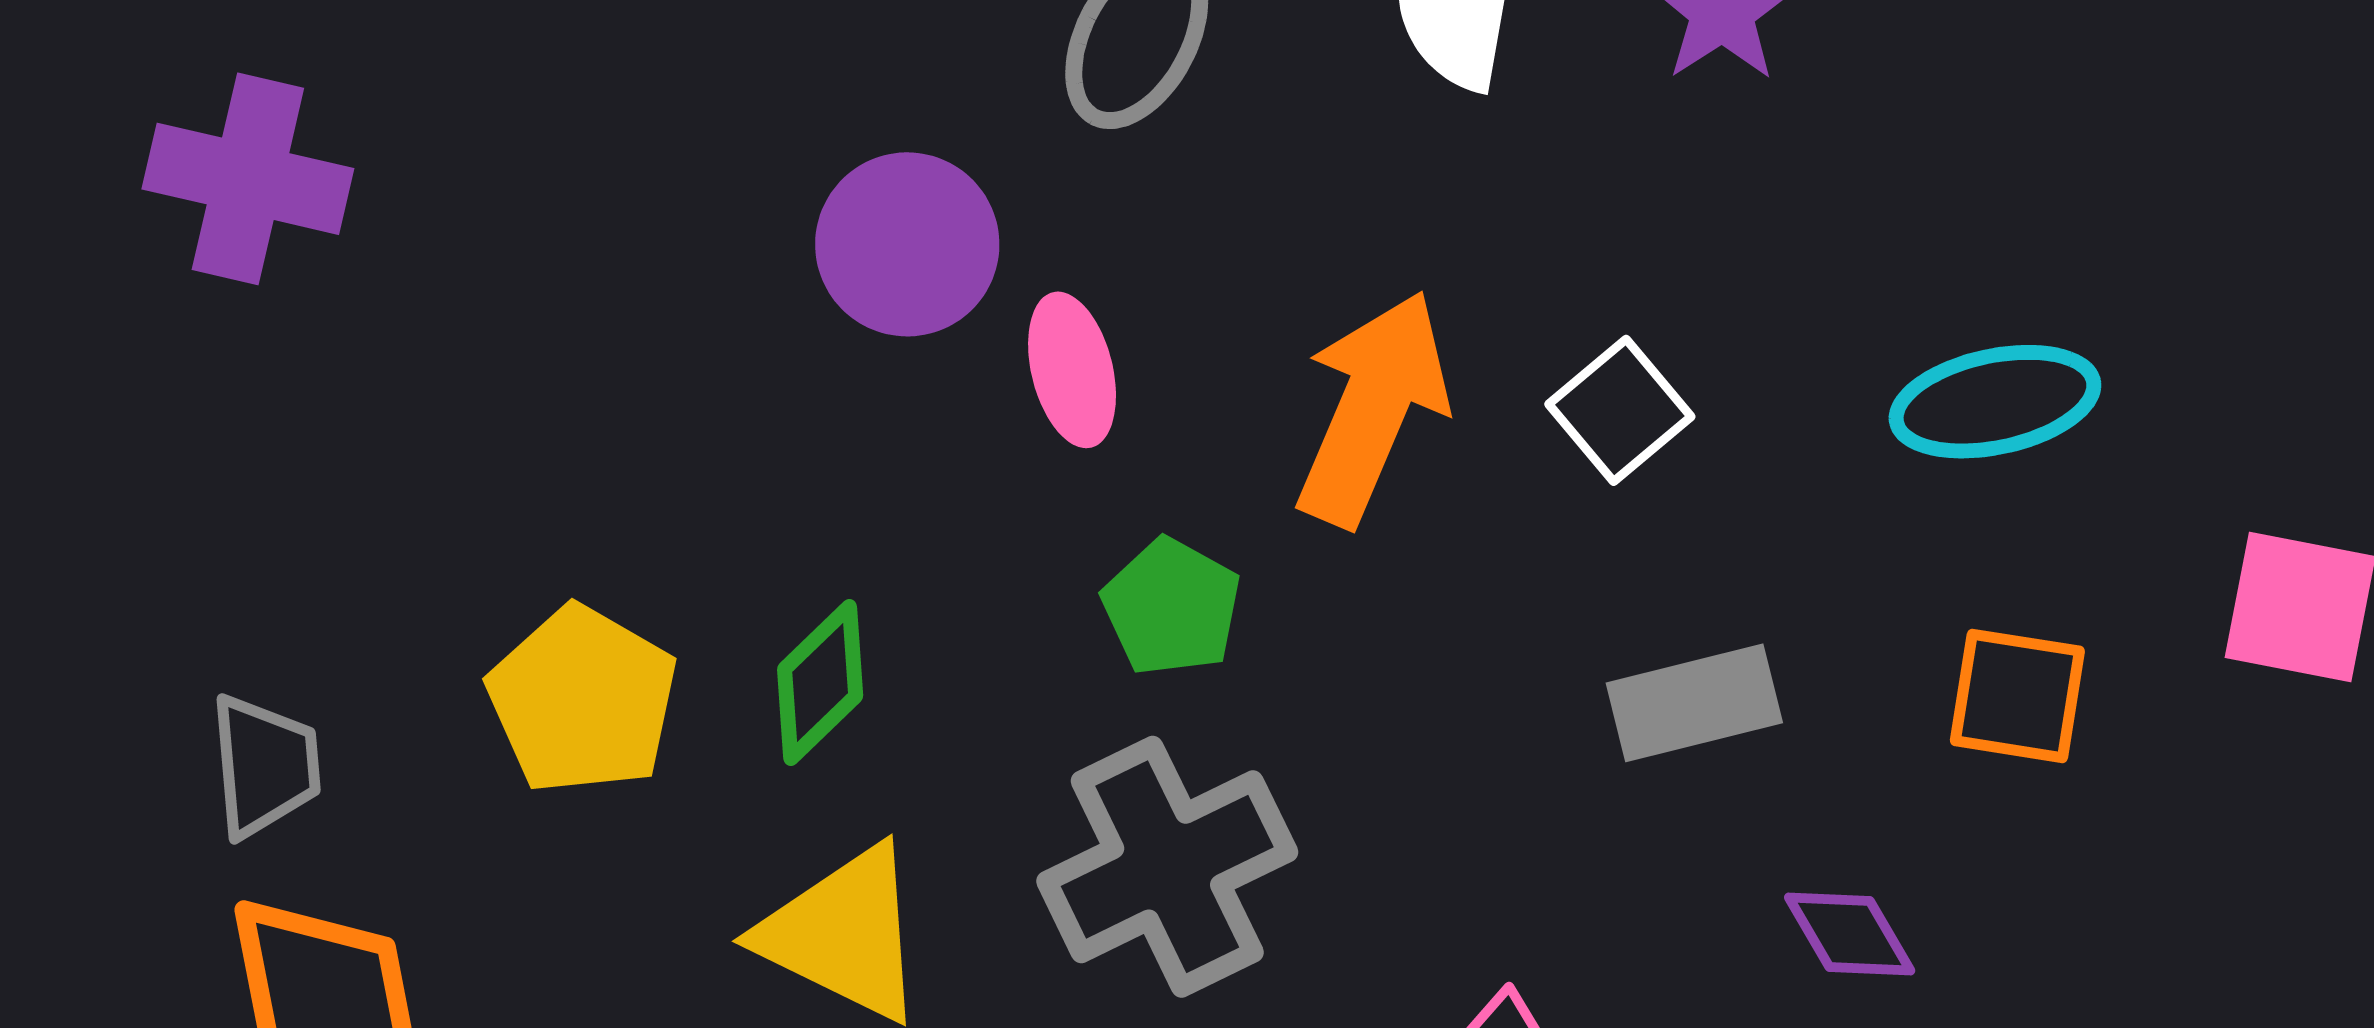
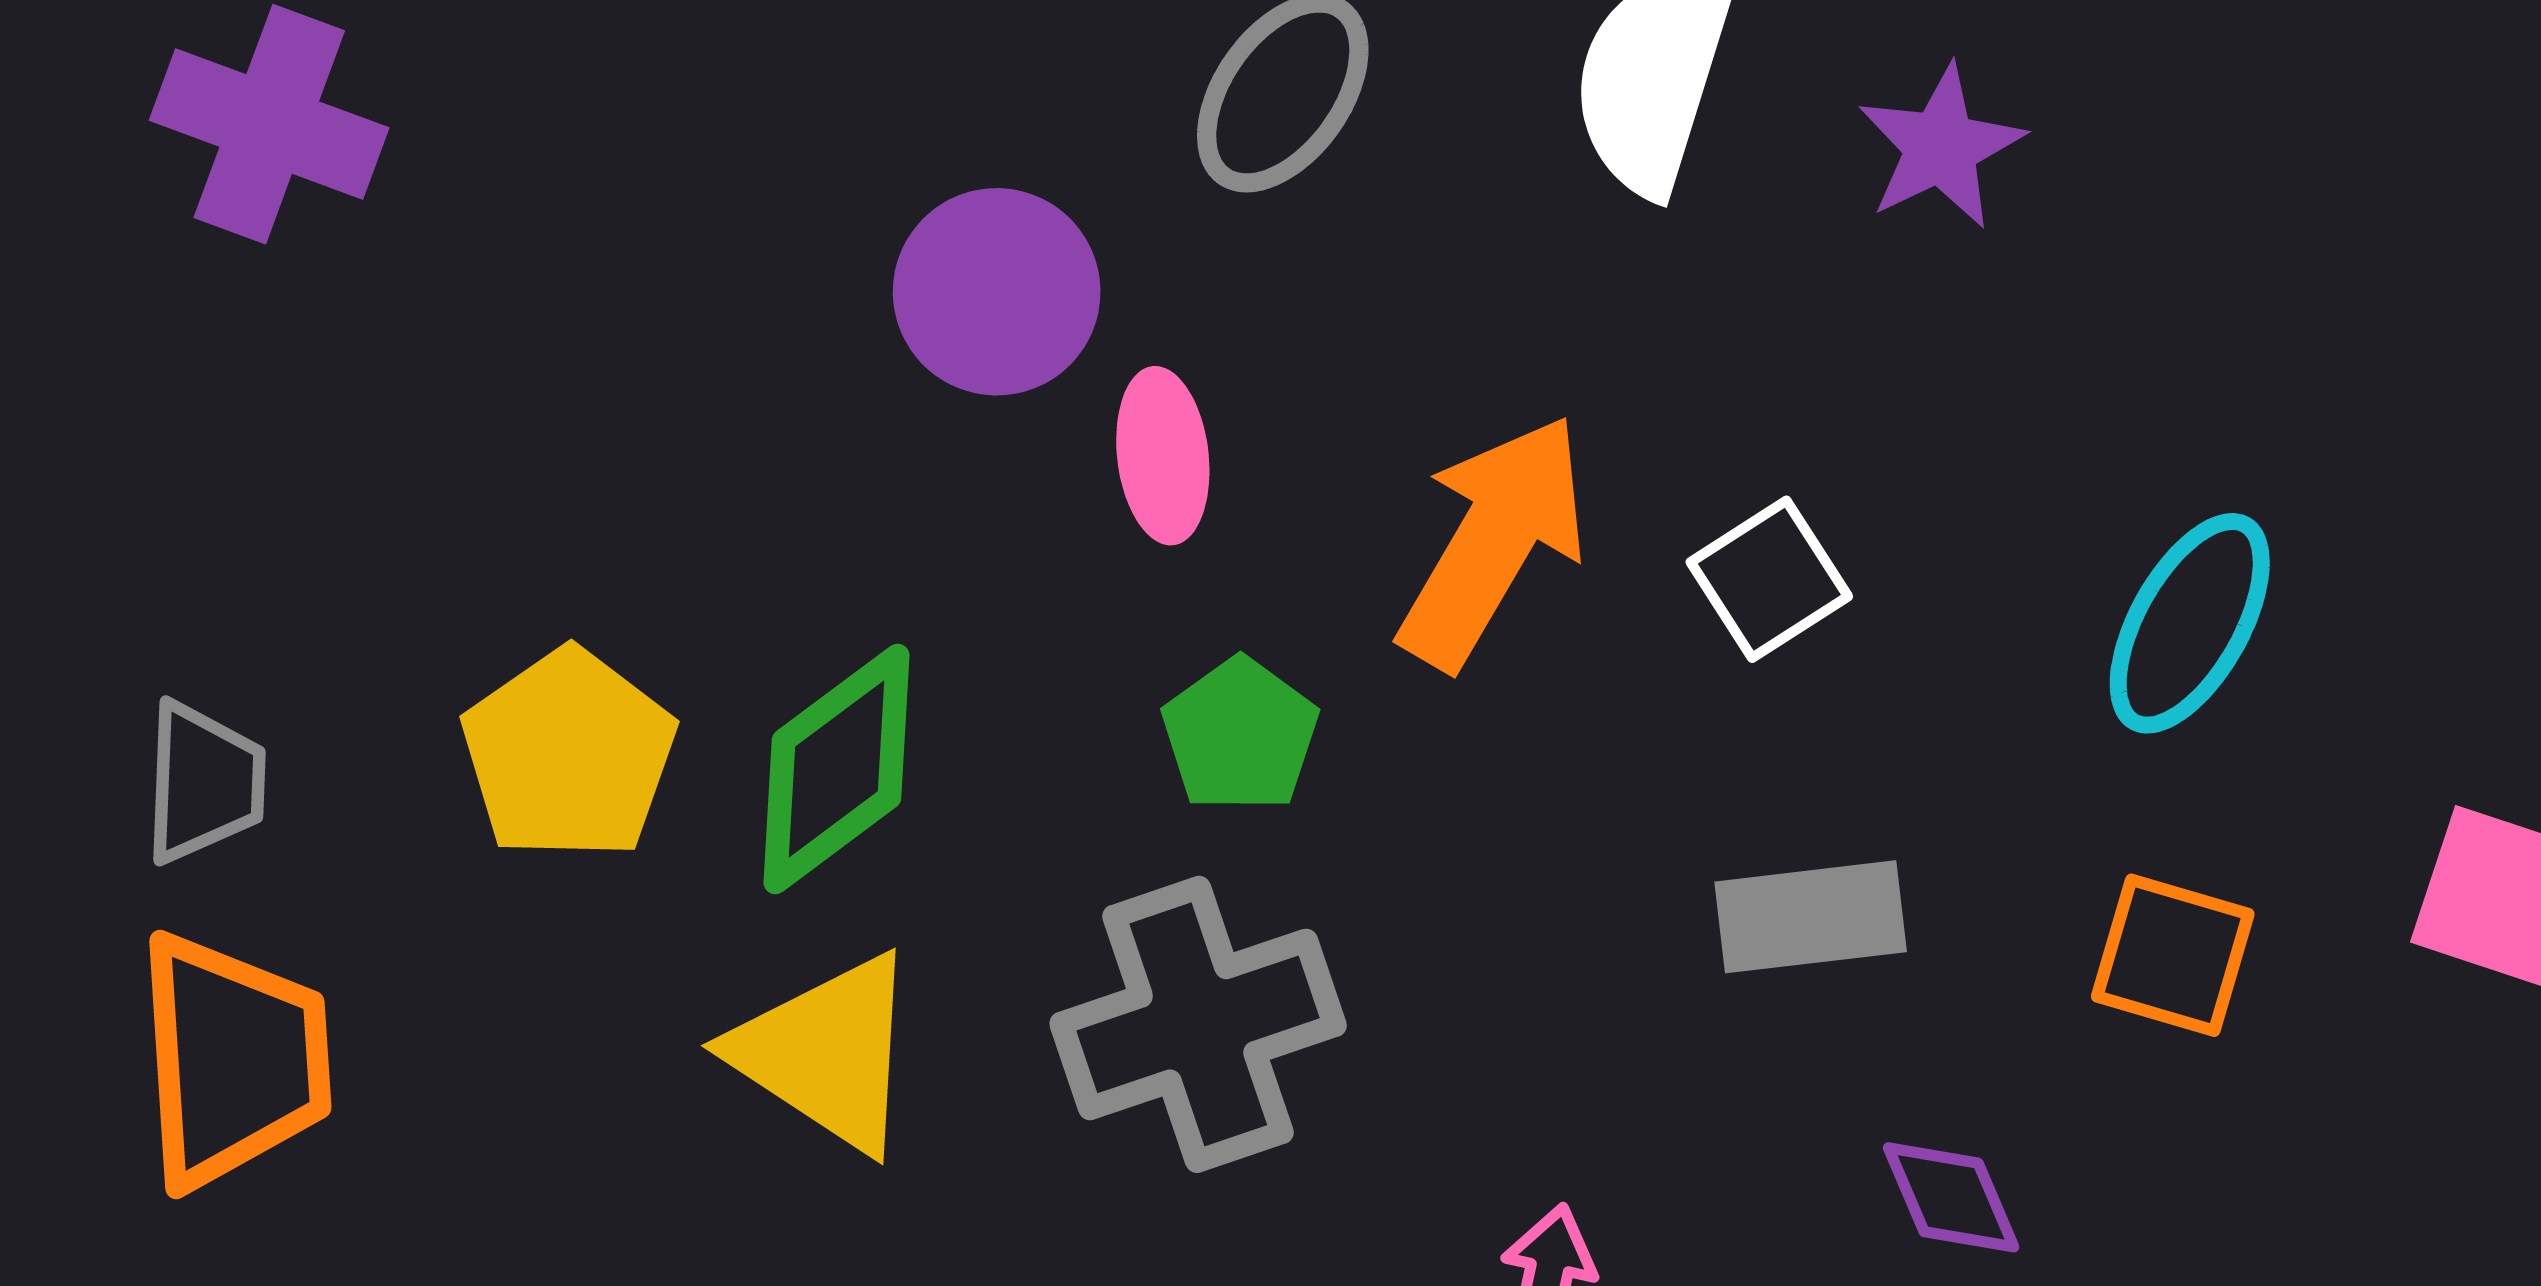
cyan ellipse: (1995, 402) -> (2190, 623), turned -56
green diamond: (820, 683) -> (836, 769), size x1.4

